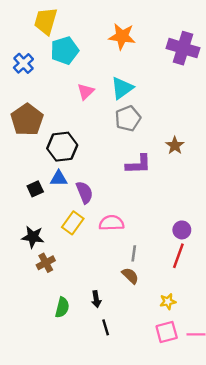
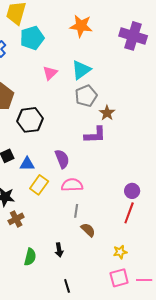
brown star: (175, 145) -> (107, 113), moved
blue triangle: (59, 178) -> (27, 164), moved
purple semicircle: (84, 192) -> (62, 159), moved
gray line: (134, 253) -> (76, 211), moved
black line: (106, 327) -> (67, 286), moved

